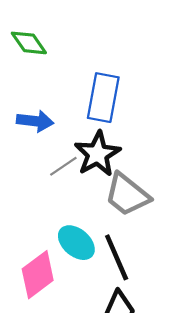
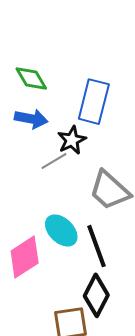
green diamond: (29, 43) -> (31, 78), moved
black star: (97, 154) -> (72, 140), moved, size x0.7

